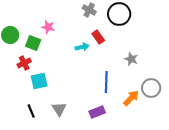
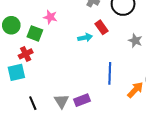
gray star: (131, 59) -> (135, 41), moved
cyan square: (39, 81) -> (16, 72), moved
purple rectangle: (97, 112) -> (82, 100), moved

